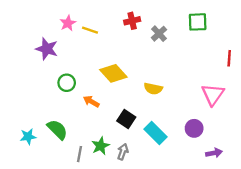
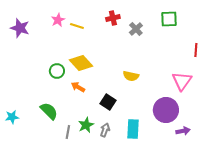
purple star: (47, 49) -> (20, 28), moved
yellow diamond: (113, 73) -> (81, 63), moved
purple circle: (194, 128) -> (166, 110), size x1.6
cyan rectangle: (156, 133) -> (133, 129), moved, turned 48
cyan star: (28, 137) -> (12, 117), moved

